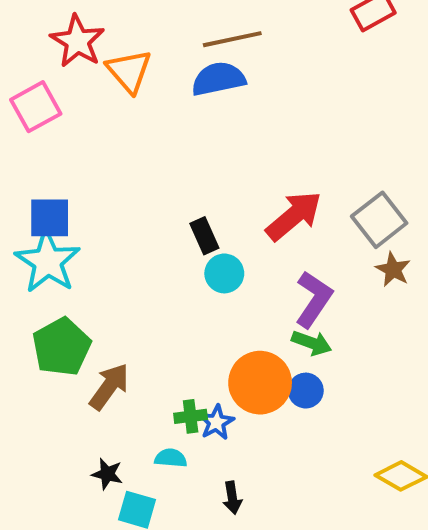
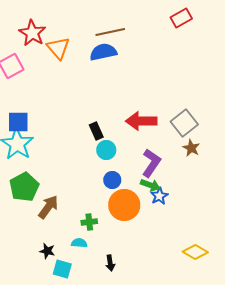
red arrow: (294, 216) -> (141, 121), turned -140
blue circle: (306, 391) -> (112, 180), moved
blue star: (216, 422) -> (159, 196), moved

